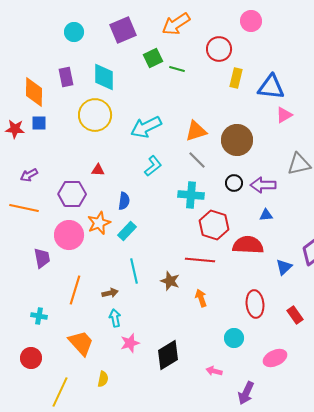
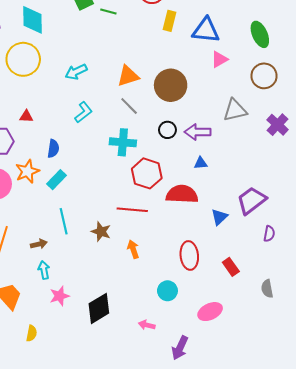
cyan arrow: (146, 127) -> (76, 72), size x0.7

